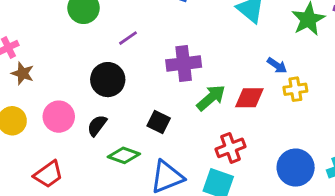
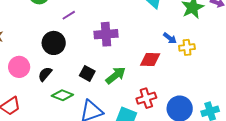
yellow cross: (295, 89) -> (187, 47), moved
green arrow: (211, 98) -> (116, 75), moved
red cross: (230, 148) -> (146, 98), moved

